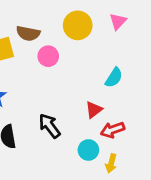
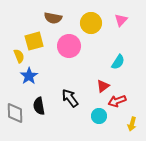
brown semicircle: (28, 33) -> (53, 18), moved
pink circle: (48, 56) -> (69, 46), size x1.5
yellow arrow: (111, 163) -> (132, 124), moved

